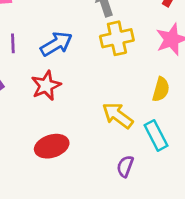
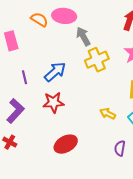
red star: (46, 86) -> (53, 102), turned 30
yellow arrow: (118, 115) -> (108, 114), size x0.7

